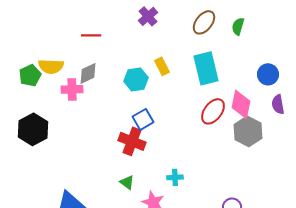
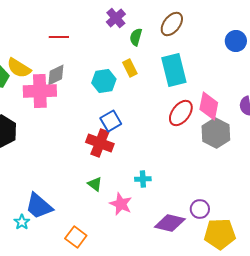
green semicircle: (238, 26) -> (136, 37), moved
yellow semicircle: (51, 66) -> (19, 68), turned 30
blue circle: (268, 74) -> (236, 41), moved
pink cross: (72, 89) -> (40, 91), size x1.5

